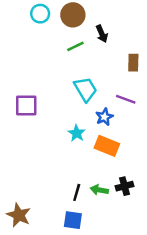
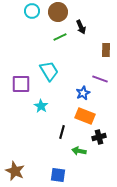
cyan trapezoid: (85, 89) -> (49, 71), moved
cyan star: (77, 133) -> (41, 106), moved
black cross: (124, 186) -> (99, 137), moved
black line: (77, 192) -> (62, 132), moved

